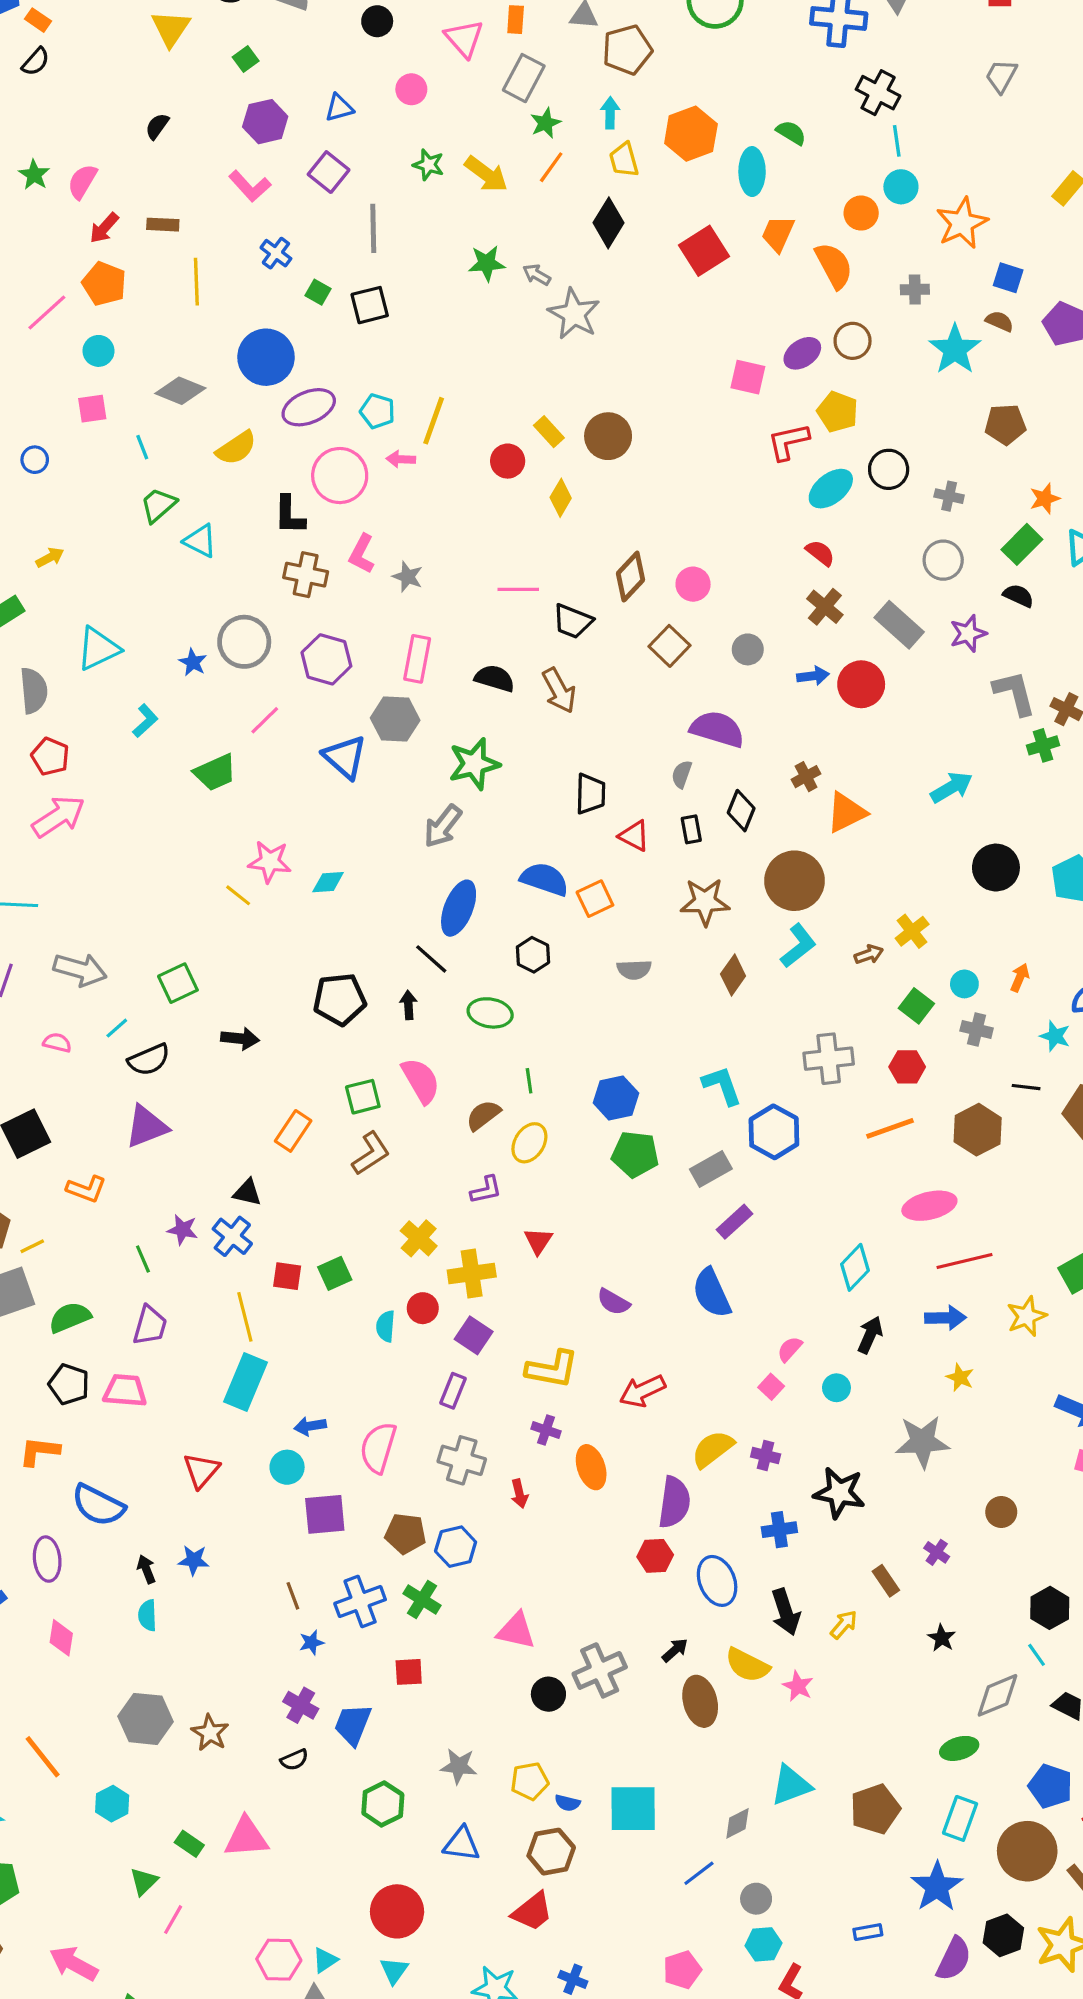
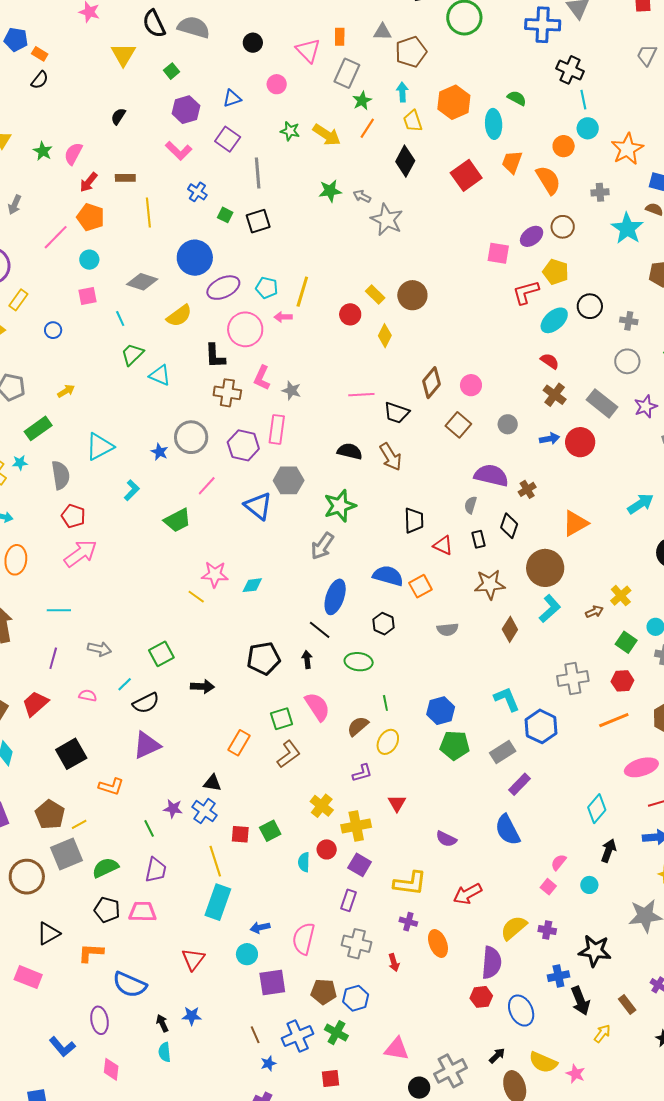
pink rectangle: (417, 659) -> (277, 429), moved
brown cross: (806, 777) -> (527, 489), moved
gray arrow: (80, 970) -> (99, 649), size x0.7
black arrow: (786, 1612) -> (580, 1001), moved

